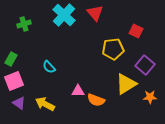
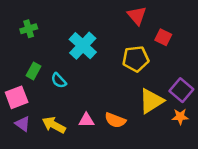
red triangle: (95, 13) -> (137, 16), moved
cyan cross: (64, 15) -> (83, 46), moved
green rectangle: (11, 59) -> (33, 71), moved
purple square: (145, 65) -> (181, 90), moved
pink triangle: (78, 91) -> (86, 120), moved

